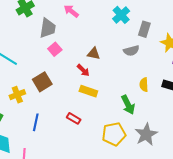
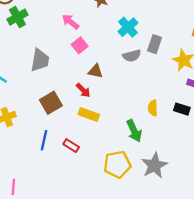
gray trapezoid: (48, 28) -> (40, 60), moved
pink square: (55, 49) -> (80, 45), moved
gray semicircle: (131, 51) -> (132, 56), moved
brown square: (42, 82) -> (51, 103), moved
blue line: (36, 122) -> (44, 140), moved

